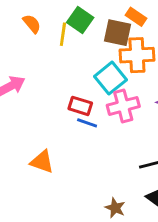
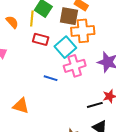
orange semicircle: (32, 24) -> (12, 22), moved
red rectangle: (80, 106) -> (41, 39), moved

